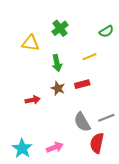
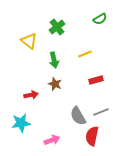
green semicircle: (106, 31) -> (100, 19), moved
yellow triangle: (31, 43) -> (29, 41), turned 30
red rectangle: (82, 84) -> (96, 80), moved
cyan star: (22, 148) -> (21, 123), moved, turned 30

